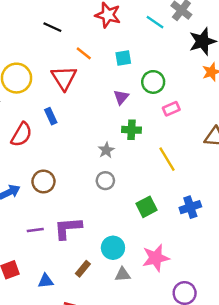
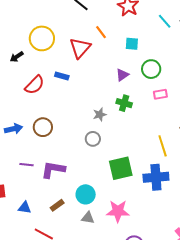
blue rectangle: (51, 116) -> (62, 76), turned -64
yellow line: (167, 159) -> (163, 146), moved
green square: (147, 207) -> (121, 168), size x1.4
blue cross: (190, 207) -> (156, 177), size x1.4

